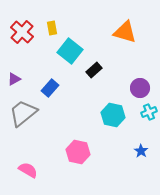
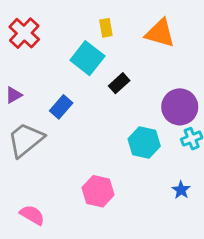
yellow rectangle: (52, 28) -> (106, 28), moved
purple circle: (140, 88) -> (180, 107), size x1.4

